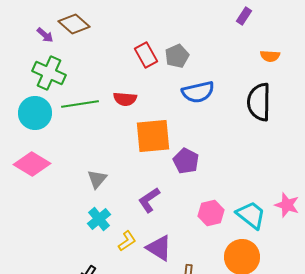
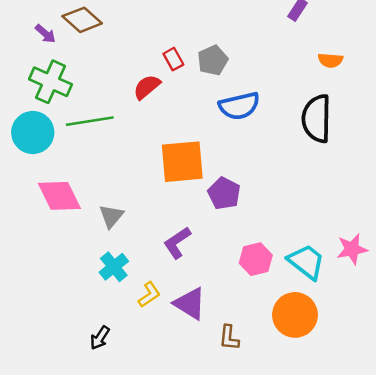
red rectangle: (146, 55) -> (173, 59), size x0.7
red semicircle: (125, 99) -> (147, 87), moved, turned 135
pink diamond: (32, 164) -> (59, 196), moved, turned 33
pink star: (287, 205) -> (352, 249), turned -30

